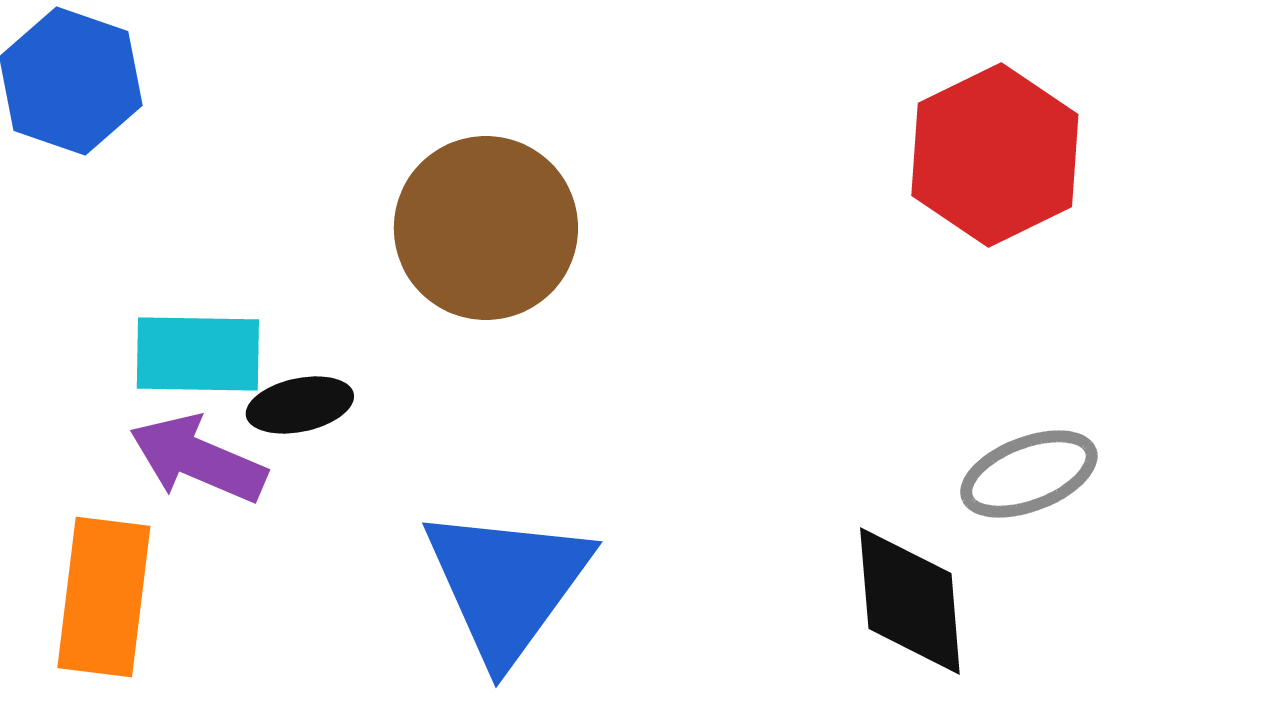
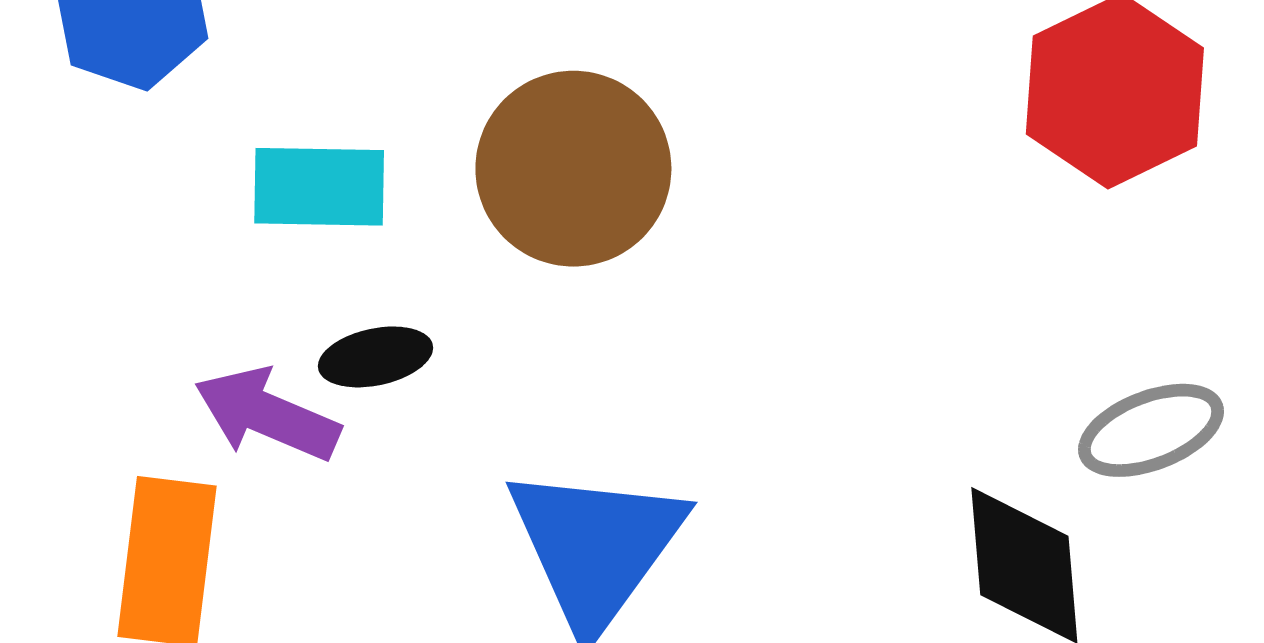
cyan rectangle: (198, 354) -> (319, 187), moved

